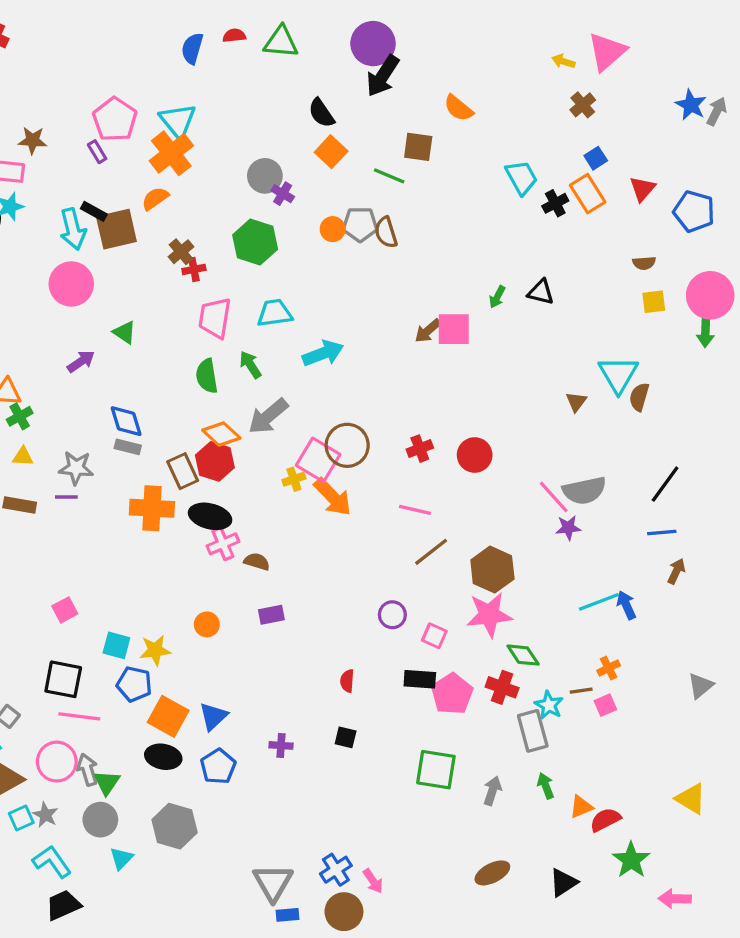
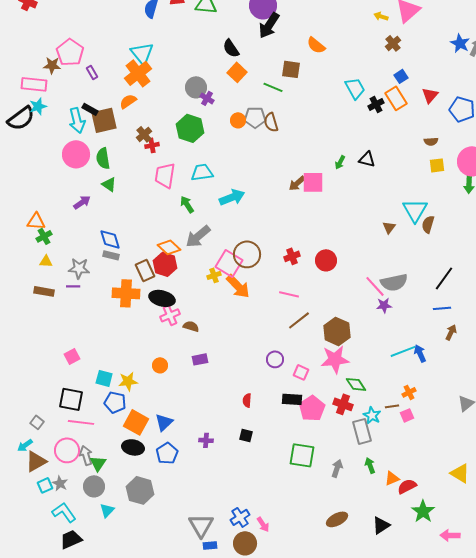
pink pentagon: (115, 119) -> (70, 52), moved
green semicircle: (207, 376) -> (103, 158), moved

